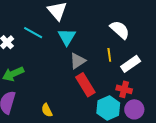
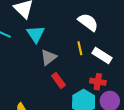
white rectangle: (131, 64) -> (102, 56), turned 72
red rectangle: (85, 85) -> (58, 80), size x0.7

